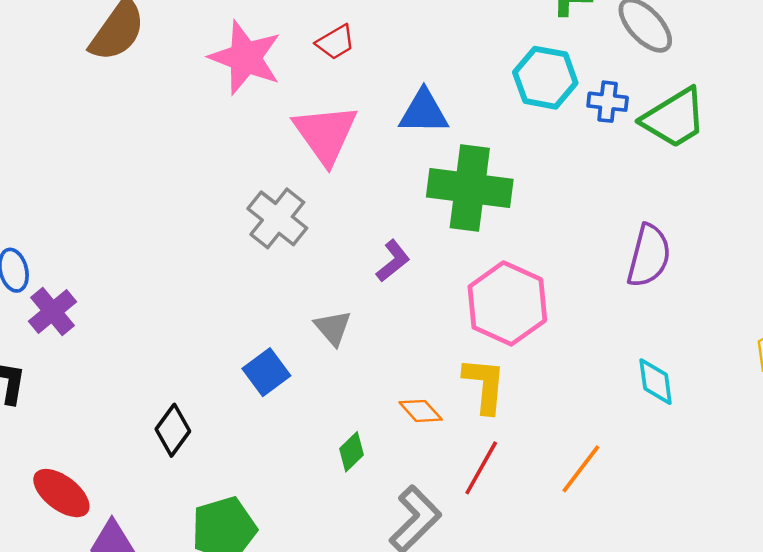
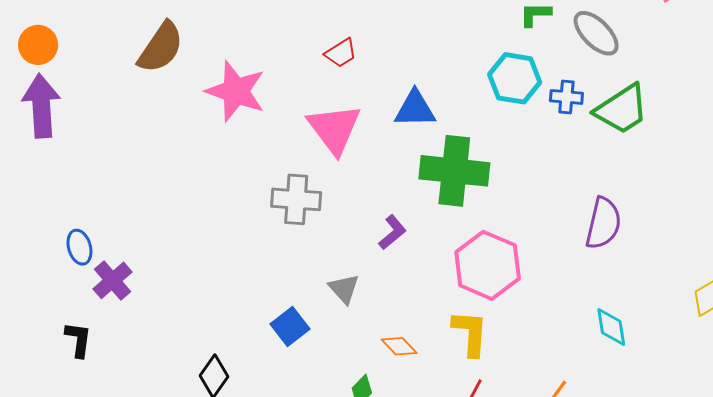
pink star: (245, 58) -> (236, 91), moved
gray cross: (277, 218) -> (296, 199), turned -33
orange diamond: (421, 411) -> (399, 346), moved

